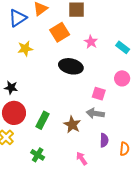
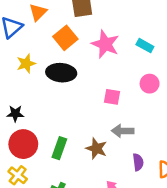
pink star: (91, 42) -> (105, 44), size x1.6
black ellipse: (71, 66) -> (61, 73), moved
pink square: (99, 94) -> (112, 97), moved

